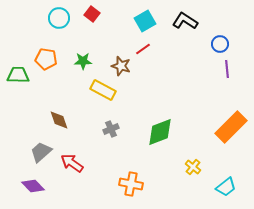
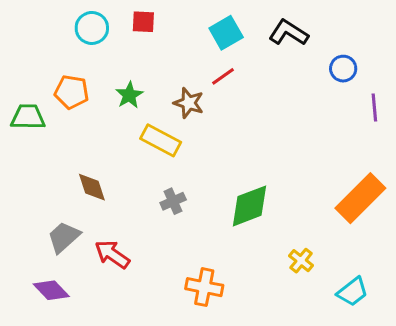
red square: (92, 14) -> (143, 22), turned -35
green star: (83, 61) -> (129, 95), turned -30
purple line: (227, 69) -> (374, 108), moved

